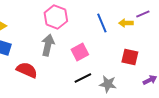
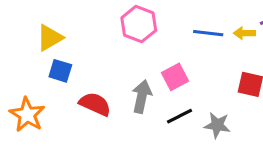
blue line: (102, 23) -> (208, 33), turned -60
gray arrow: (48, 45) -> (142, 96), moved

